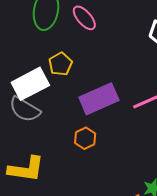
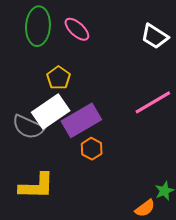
white rectangle: (30, 84) -> (51, 112), moved
purple rectangle: (99, 99) -> (81, 120), moved

